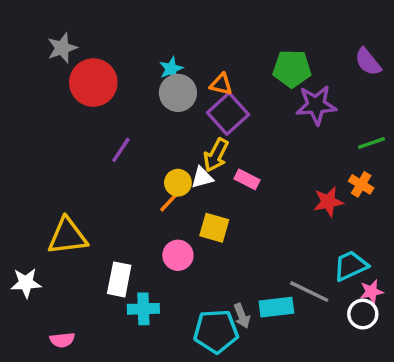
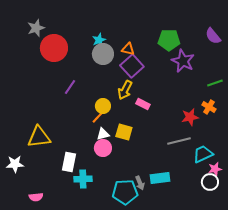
purple star: (316, 105) -> (183, 61), turned 30
white triangle: (202, 178) -> (103, 134), moved
gray line: (309, 292) -> (179, 141), moved, turned -40

